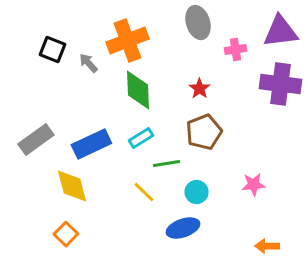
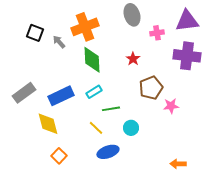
brown pentagon: (204, 132) -> (151, 88), moved
pink star: (254, 185) -> (171, 106), moved
blue ellipse: (183, 228) -> (108, 152), moved
orange square: (66, 234) -> (59, 156), moved

